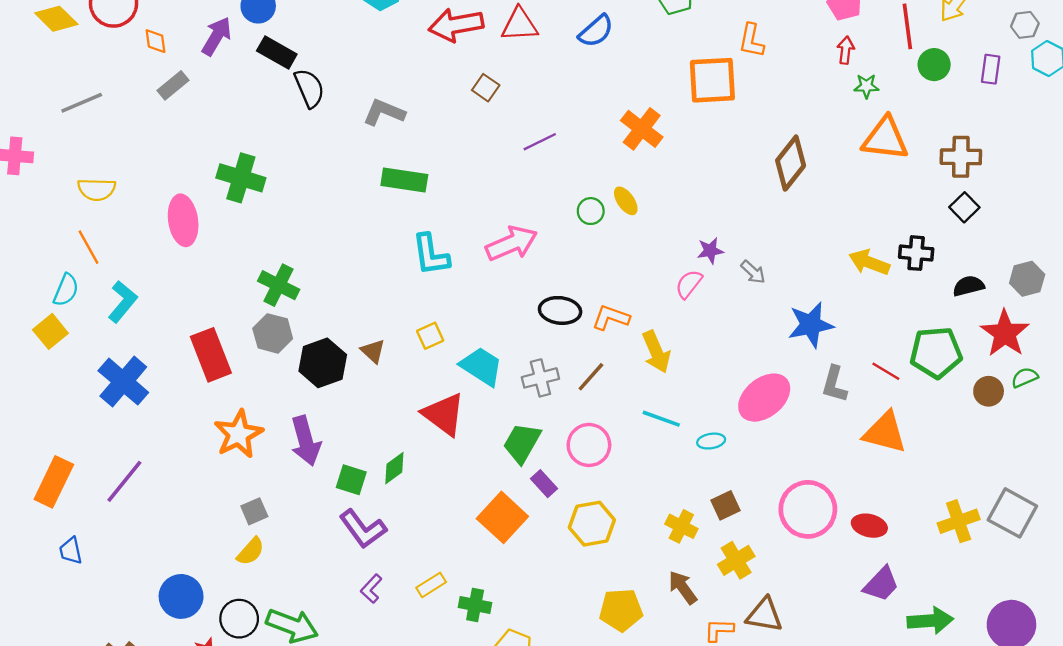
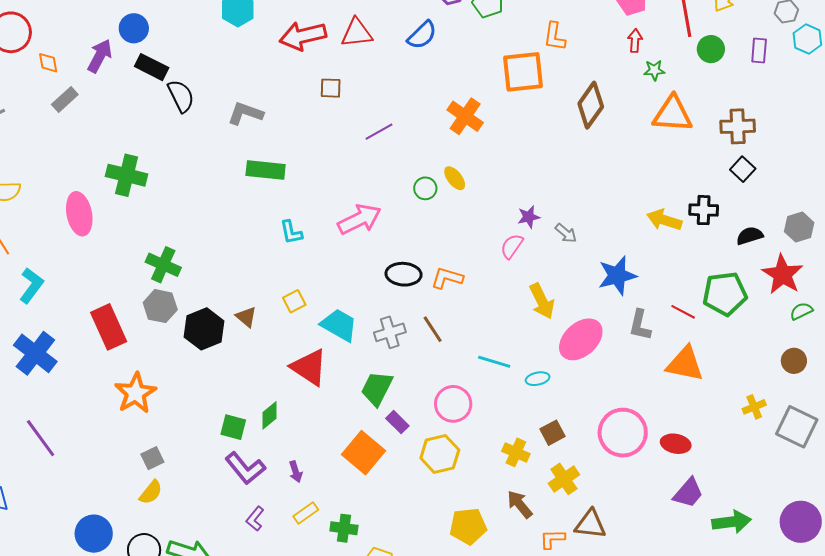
brown square: (486, 88) -> (331, 88), turned -30
brown diamond: (791, 163) -> (591, 105), moved
cyan L-shape: (431, 255) -> (291, 232), size x0.7
yellow arrow: (656, 352) -> (542, 301), moved
brown line: (591, 377) -> (433, 329), turned -72
brown circle: (989, 391) -> (794, 361), moved
purple arrow: (306, 441) -> (296, 472), moved, size x0.5
pink circle: (589, 445) -> (453, 404), moved
purple line: (124, 481) -> (41, 438), turned -72
yellow cross: (959, 521) -> (754, 407), moved, size x0.7

